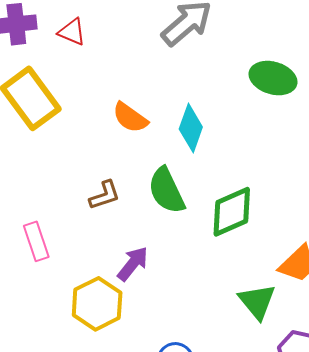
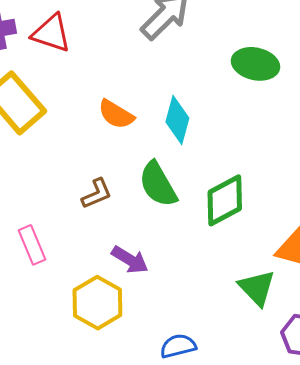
red triangle: (72, 32) -> (51, 33), size x1.4
purple arrow: (133, 264) -> (130, 260), turned 87

